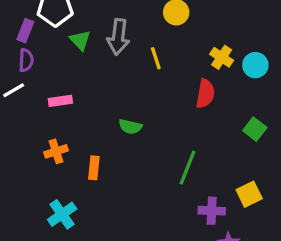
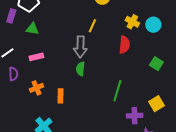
gray arrow: (118, 37) -> (80, 47), moved
green triangle: (80, 40) -> (32, 29), moved, turned -32
yellow line: (156, 58) -> (92, 26), turned 48
purple semicircle: (26, 60) -> (13, 74), moved
green semicircle: (130, 127) -> (80, 69), turned 88

